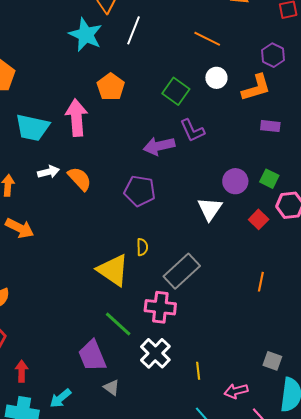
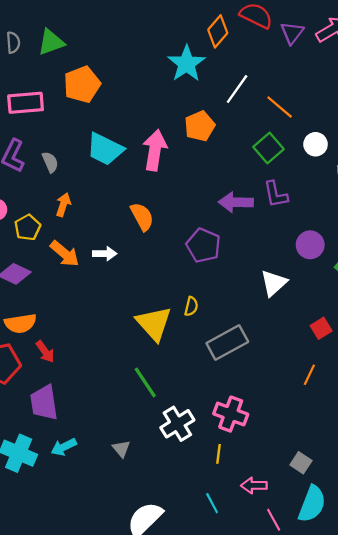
white line: (133, 30) -> (237, 89), moved
orange line: (207, 39) -> (280, 107), moved
white arrow: (48, 172) -> (105, 254), moved
purple circle: (235, 181) -> (310, 245), moved
red square: (259, 219) -> (321, 328), moved
pink cross: (160, 307) -> (231, 414), moved
purple trapezoid: (92, 356) -> (44, 403), moved
red arrow: (22, 371) -> (45, 352), moved, turned 130

